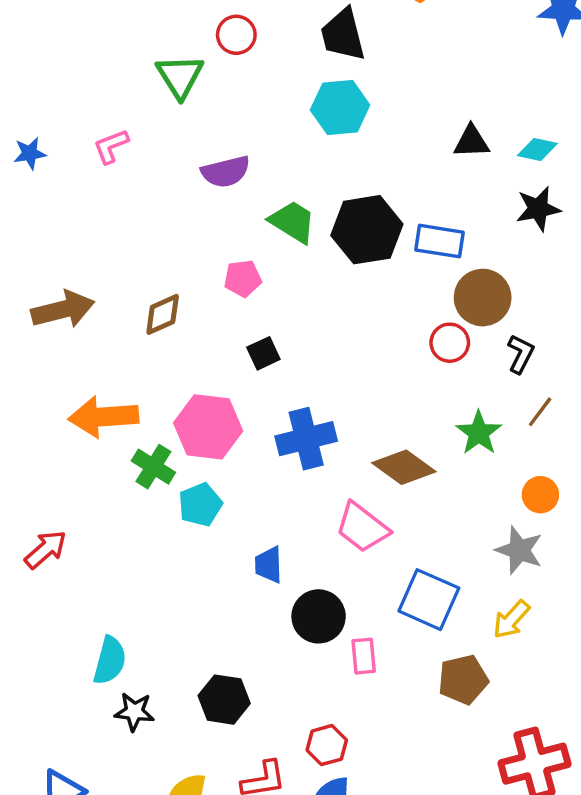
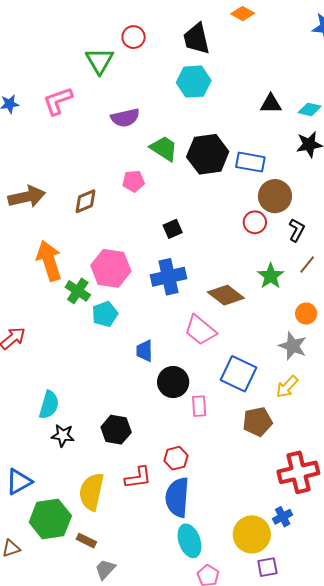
pink L-shape: (111, 146) -> (58, 101), size x1.4
black square: (263, 353) -> (173, 229), moved
orange arrow: (103, 417) -> (49, 261), turned 75

